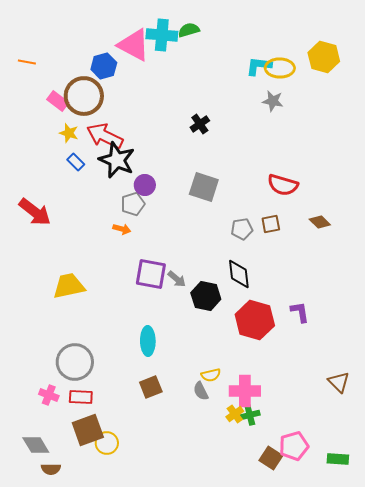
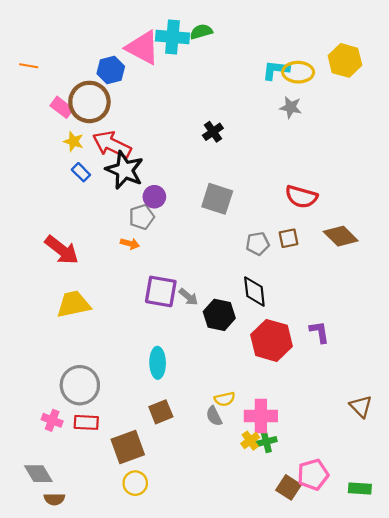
red arrow: (35, 212) -> (62, 250), moved
brown diamond: (320, 222) -> (341, 236), size x1.5
brown square: (88, 430) -> (128, 447), moved
yellow circle: (107, 443) -> (135, 483), moved

